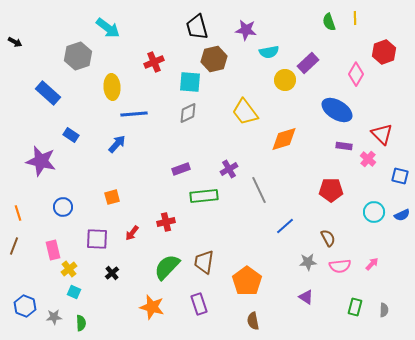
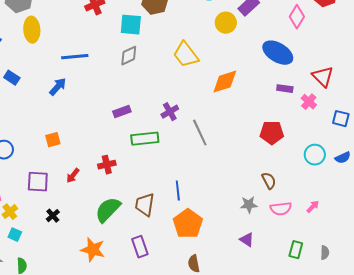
yellow ellipse: (112, 87) -> (32, 30), moved
blue line: (285, 226) -> (178, 191), moved, turned -54

